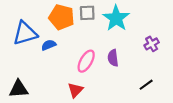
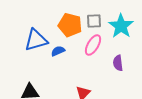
pink ellipse: (86, 61) -> (93, 45), moved

